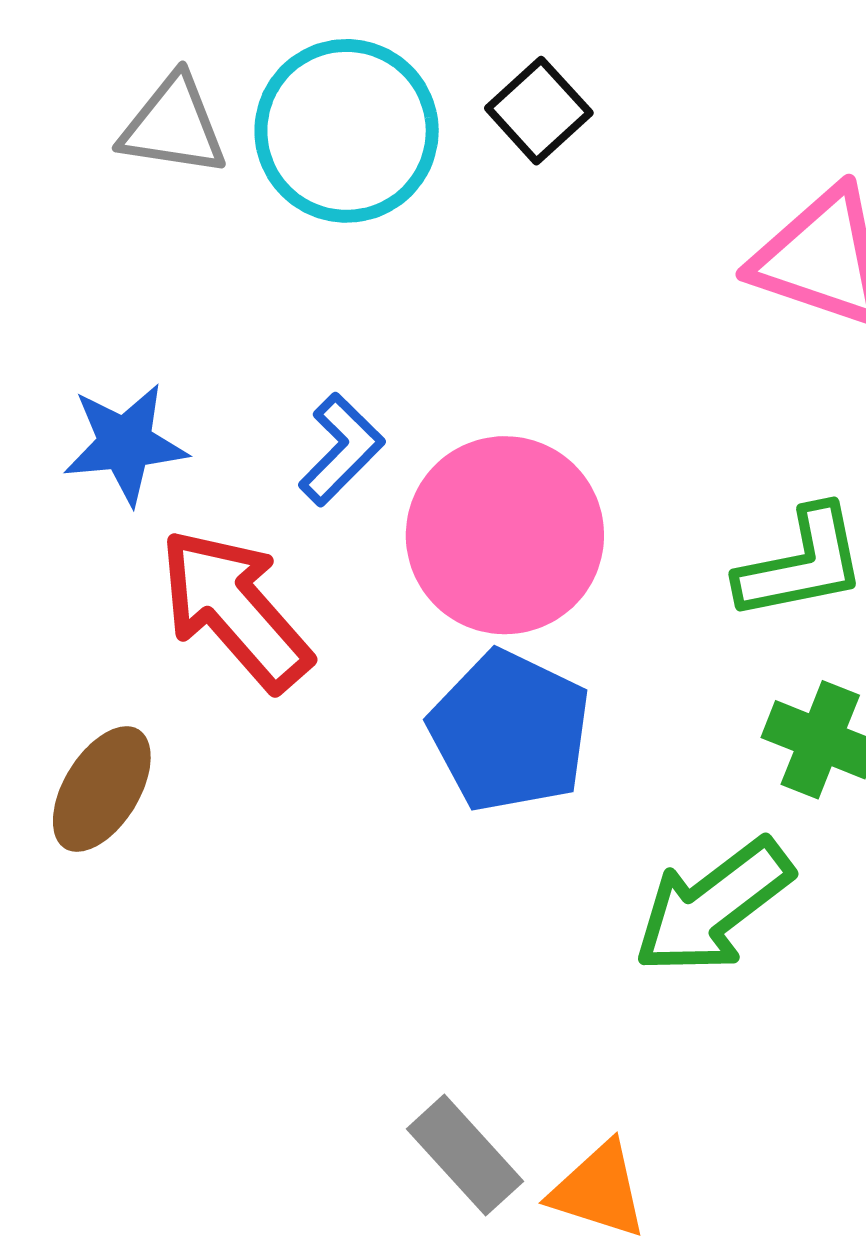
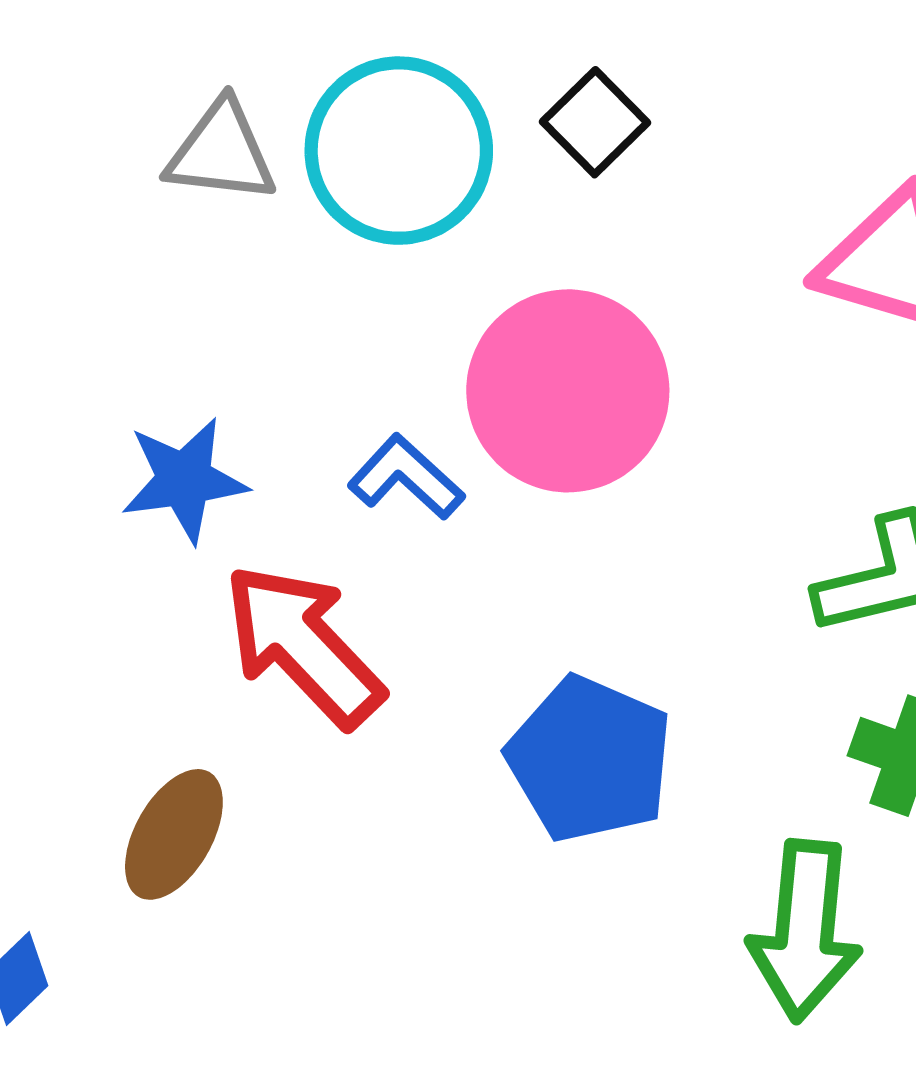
blue L-shape: (341, 450) -> (406, 477), turned -90
pink circle: (505, 535) -> (568, 391), moved
green arrow: (713, 907) -> (805, 931), turned -45

